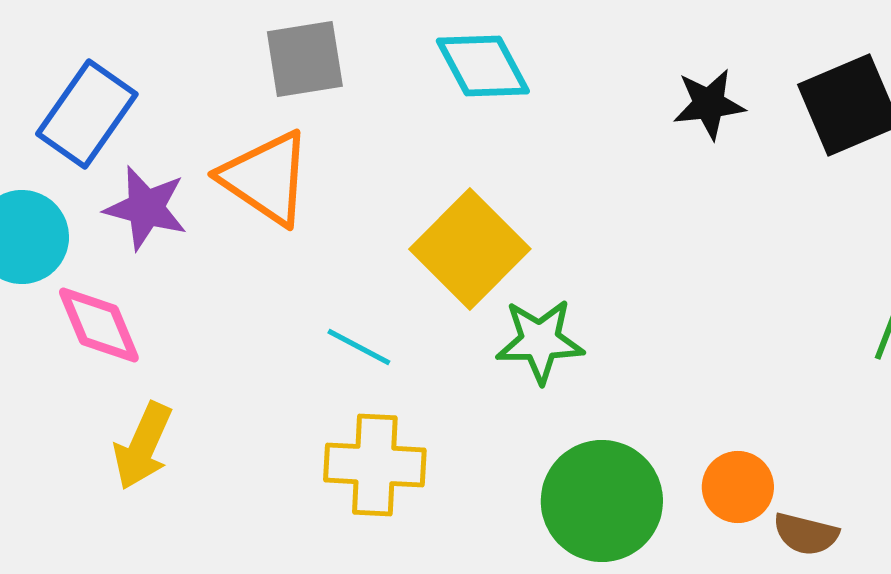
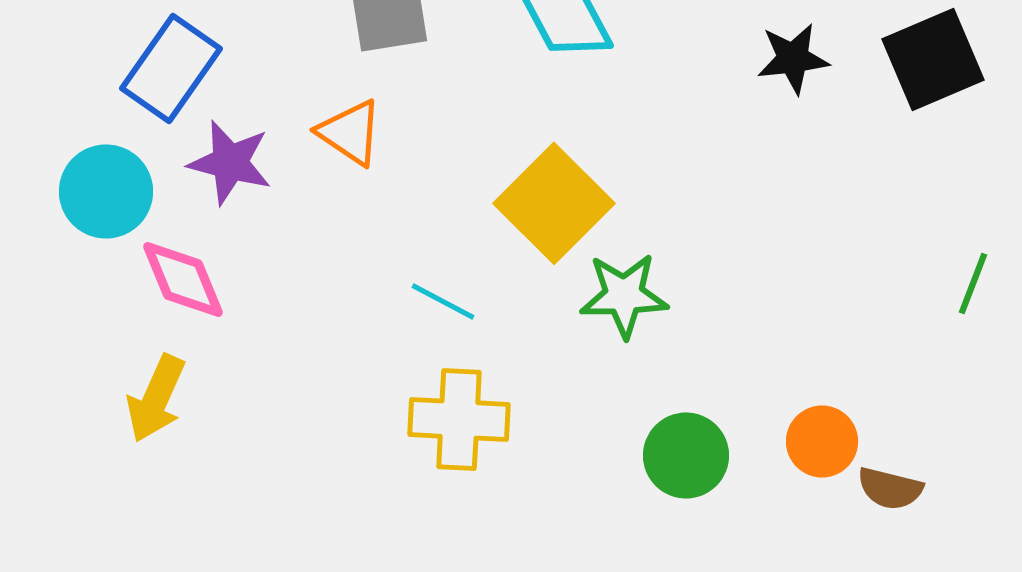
orange triangle: (266, 178) -> (350, 132), size x0.7
yellow arrow: (143, 446) -> (156, 398), moved
green circle: (602, 501) -> (686, 455), size x0.7

